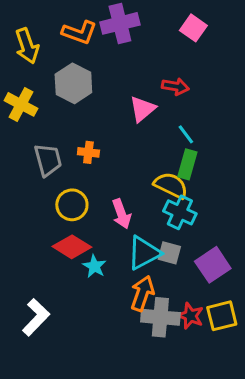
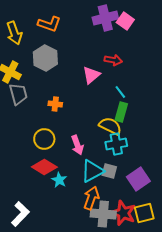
purple cross: (120, 23) -> (105, 18), moved
gray trapezoid: (48, 160) -> (18, 94), moved
cyan cross: (180, 212) -> (116, 144), turned -35
red star: (190, 316) -> (123, 213), size x1.4

